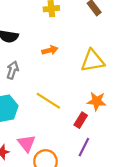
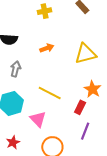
orange star: (97, 101) -> (93, 89), turned 30
pink triangle: (27, 143) -> (38, 119), moved

